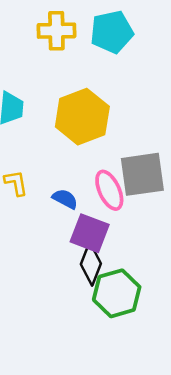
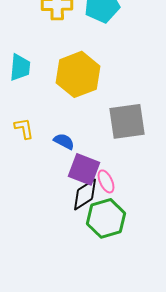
pink ellipse: (109, 190) -> (106, 181), moved, size x0.7
black diamond: (91, 264) -> (85, 194), turned 36

